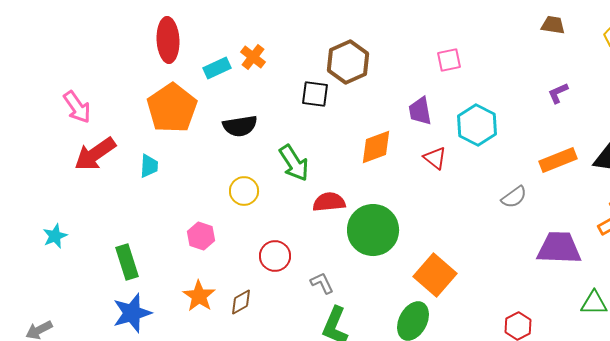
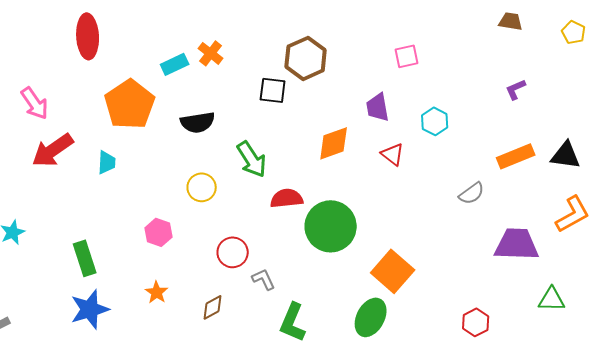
red ellipse: (168, 40) -> (88, 36), moved
cyan hexagon: (477, 125) -> (435, 121), size x0.7
gray L-shape: (322, 283) -> (264, 279), moved
orange star: (199, 296) -> (157, 292), size x0.7
brown diamond: (241, 302) -> (213, 307), moved

